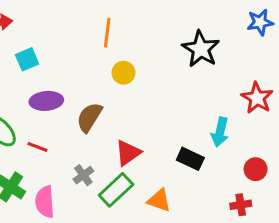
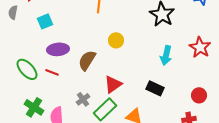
yellow circle: (124, 73) -> (116, 40), moved
cyan arrow: (220, 132) -> (166, 55), moved
red line: (37, 147) -> (52, 72), moved

